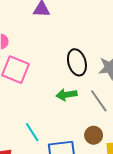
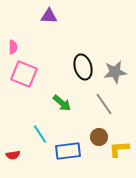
green arrow: (67, 95) -> (62, 103), moved, turned -132

